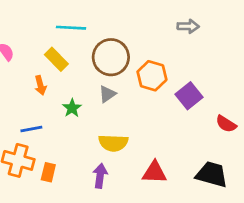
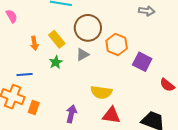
yellow rectangle: (56, 59) -> (57, 39), moved
purple square: (189, 96) -> (142, 62), turned -30
yellow semicircle: (113, 143) -> (101, 92), moved

